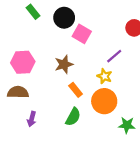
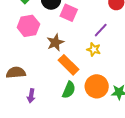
pink hexagon: (23, 62) -> (28, 26), moved
orange rectangle: (76, 90) -> (68, 65), size x1.5
orange circle: (104, 101) -> (97, 86), moved

